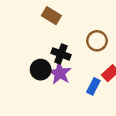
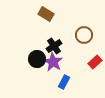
black cross: (61, 54) -> (54, 46), turned 35
blue rectangle: (93, 86) -> (64, 82), moved

